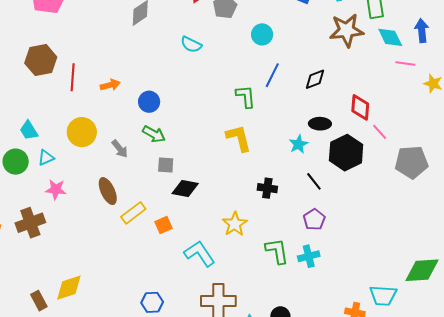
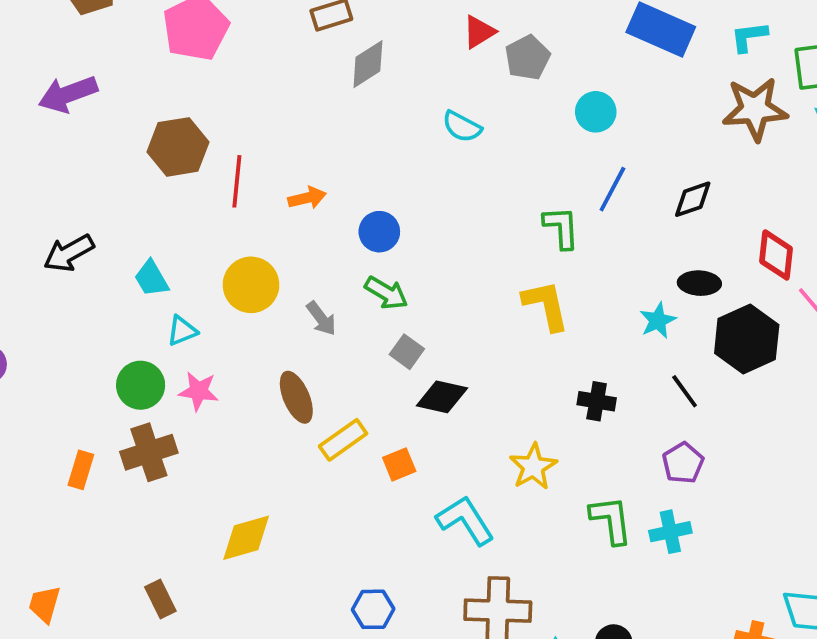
green circle: (16, 162) -> (141, 385), moved
gray square: (166, 165) -> (407, 352), turned 30
yellow diamond: (69, 288) -> (246, 538), moved

